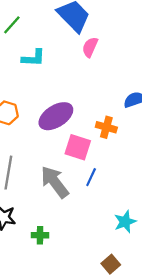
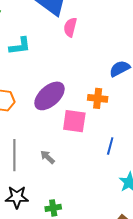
blue line: (91, 177) -> (110, 146), moved
gray arrow: (55, 182) -> (48, 157), moved, size x0.5

